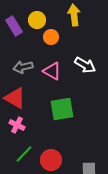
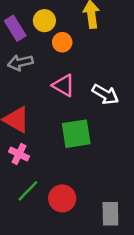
white arrow: (85, 65) -> (105, 94), moved
gray arrow: (23, 67) -> (20, 63), moved

